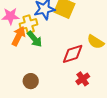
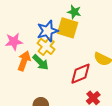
yellow cross: (29, 24) -> (46, 46), moved, turned -30

